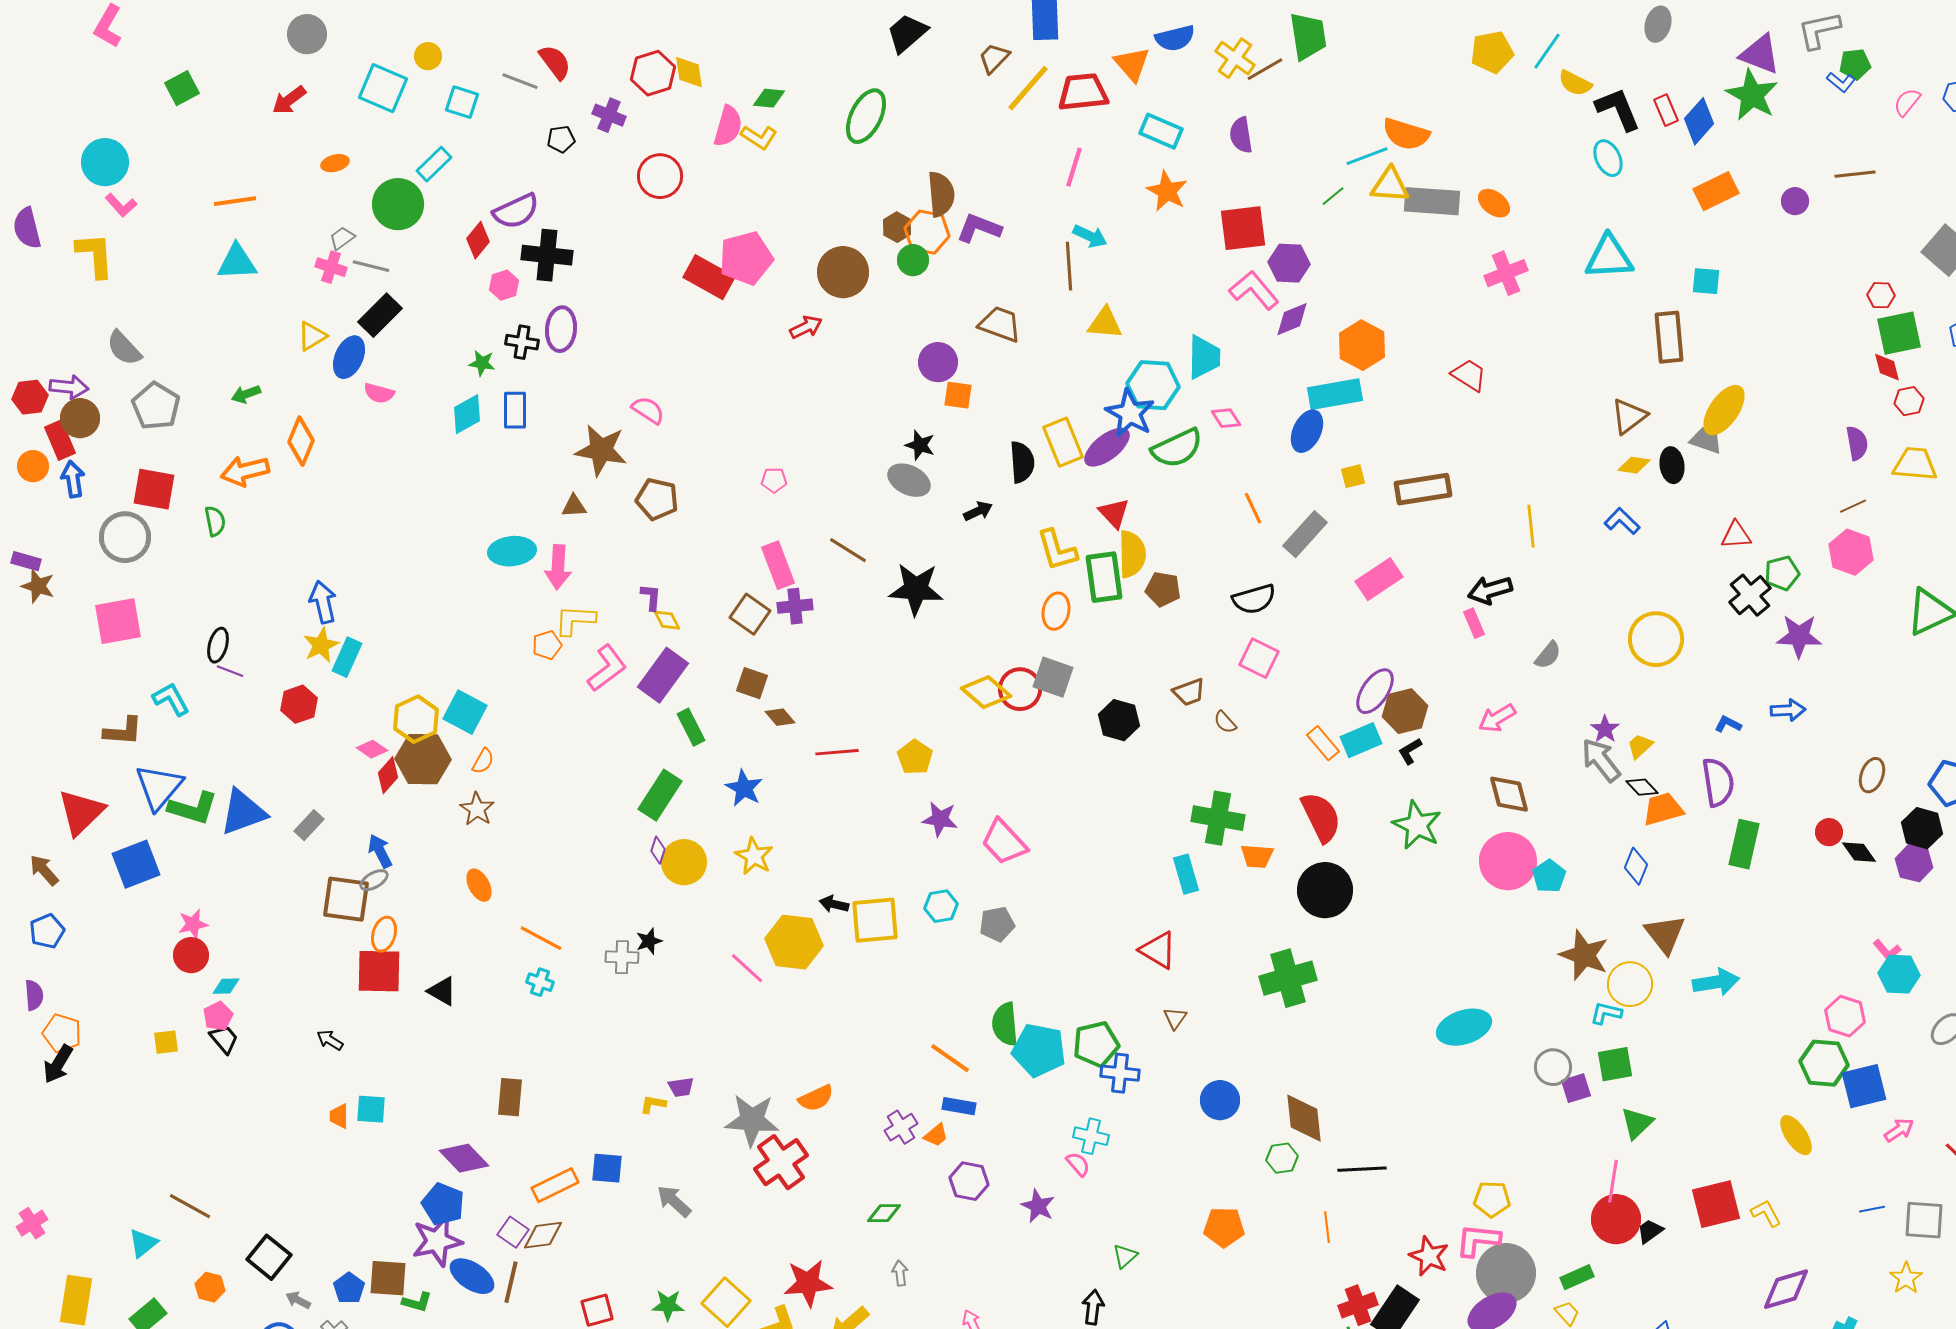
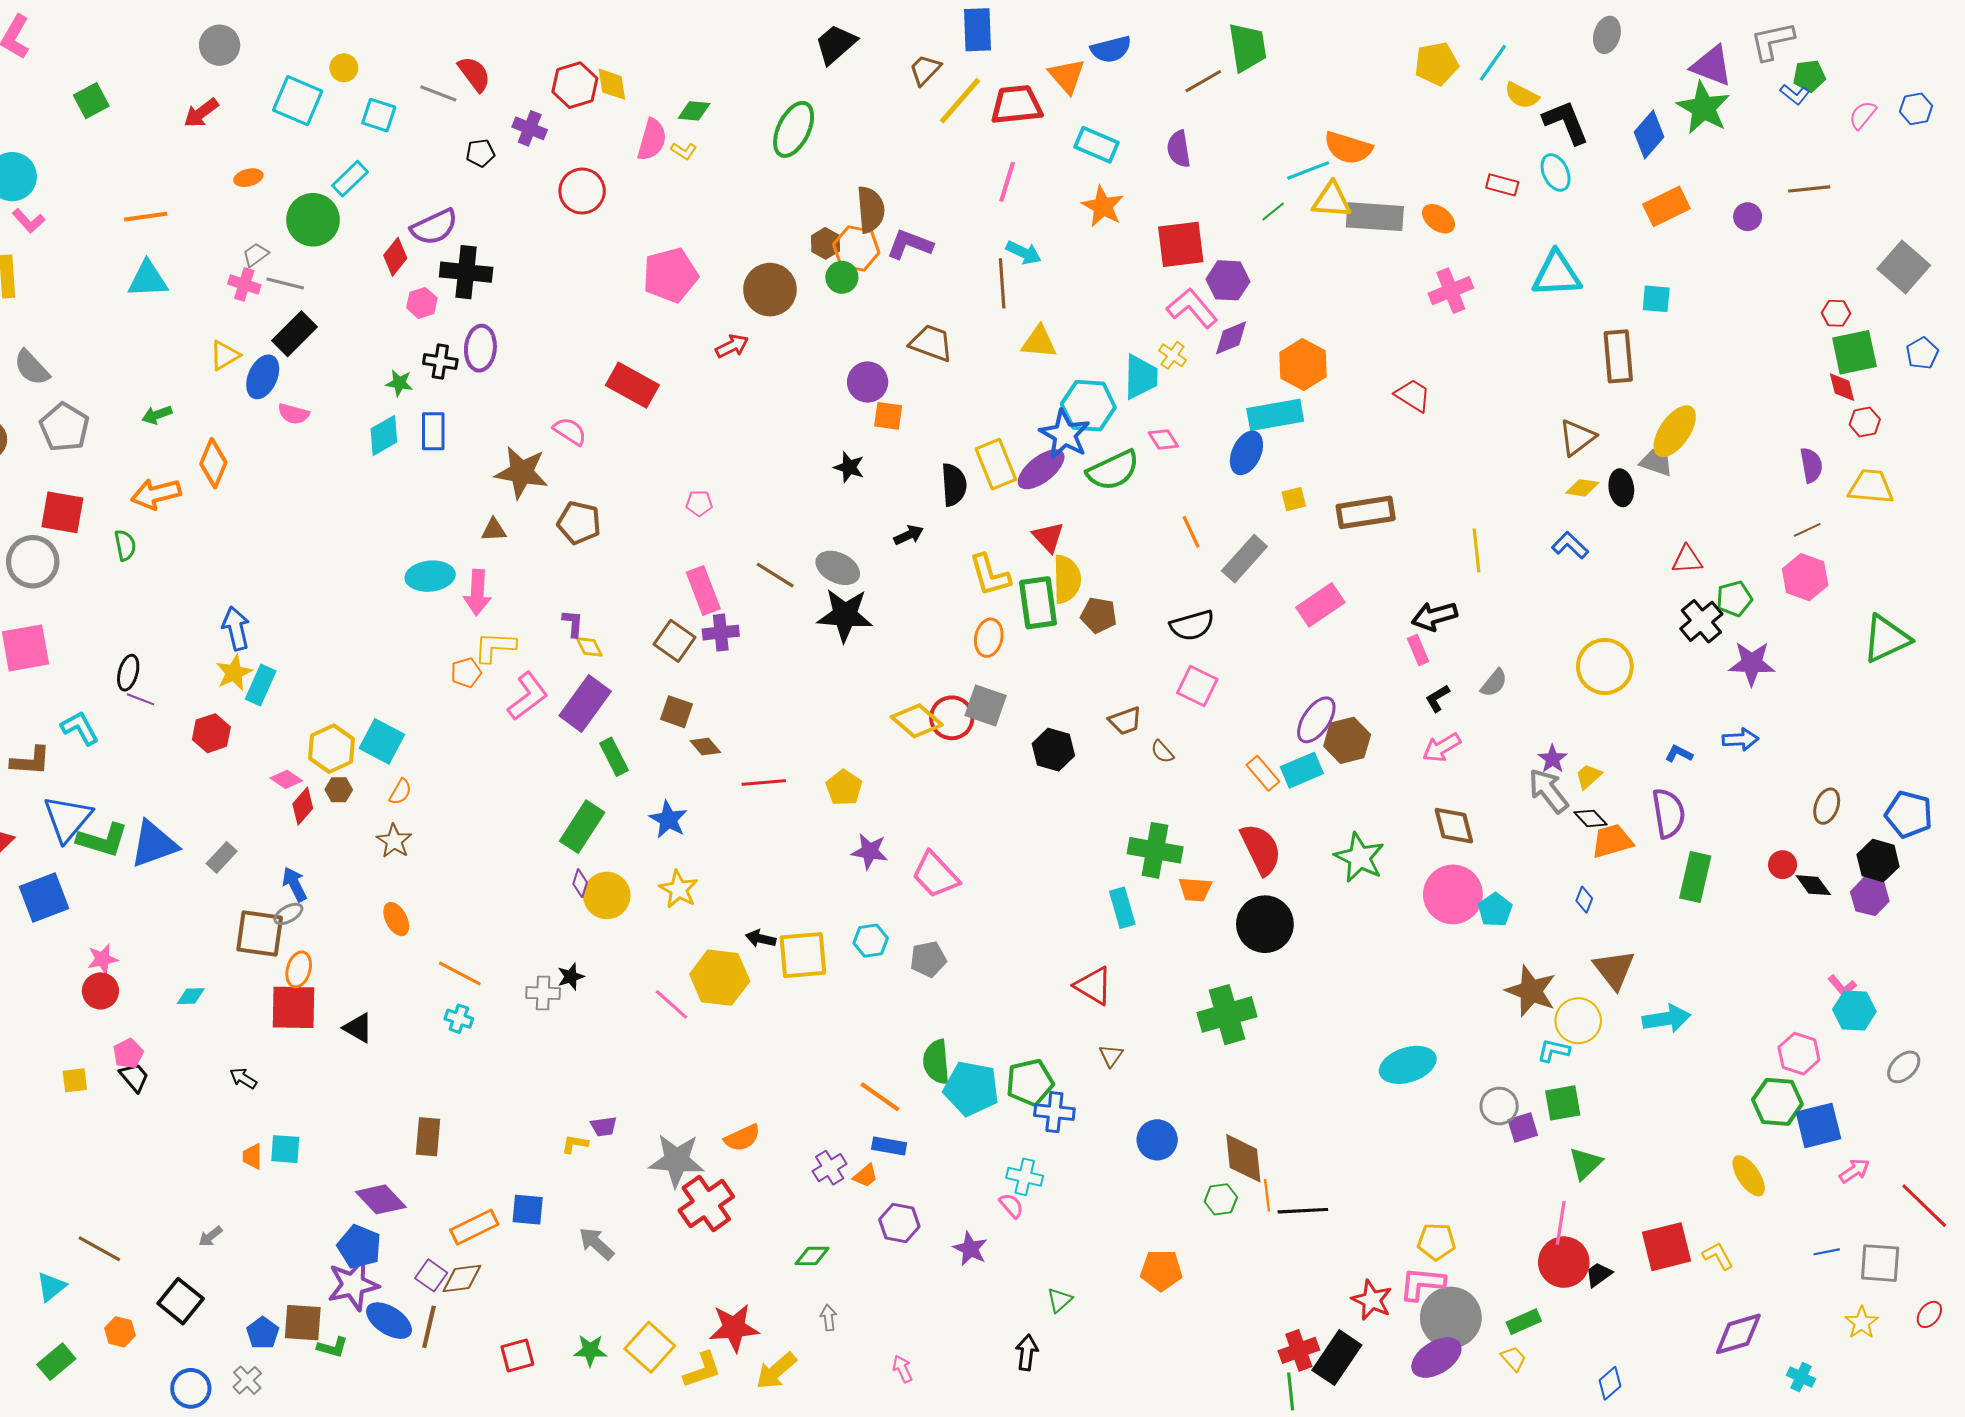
yellow cross: (1235, 58) -> (1173, 355), moved, size x0.7
red rectangle: (1666, 110) -> (1502, 185), moved, turned -52
yellow L-shape: (759, 137) -> (684, 151), size x0.7
red rectangle: (709, 277) -> (632, 385), moved
gray ellipse: (909, 480) -> (838, 568), moved
black L-shape: (1410, 751) -> (1437, 698), moved
brown hexagon: (423, 759) -> (339, 790), size x0.5
blue diamond: (1636, 866) -> (1584, 900), size x0.7
cyan diamond: (226, 986) -> (191, 996), moved
orange line: (1327, 1227) -> (1267, 1195), moved
gray arrow: (298, 1300) -> (210, 1236), moved, turned -65

